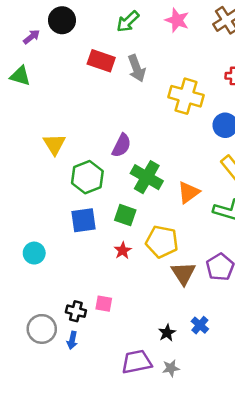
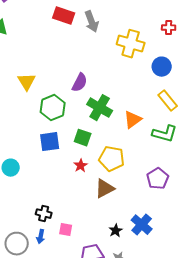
brown triangle: (183, 273) -> (105, 189), moved, turned 35
pink square: (104, 304) -> (66, 230), moved
blue cross: (200, 325) -> (142, 225), size x1.5
gray circle: (42, 329) -> (17, 244), moved

